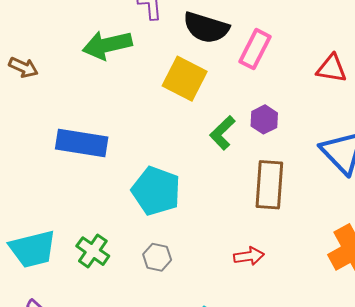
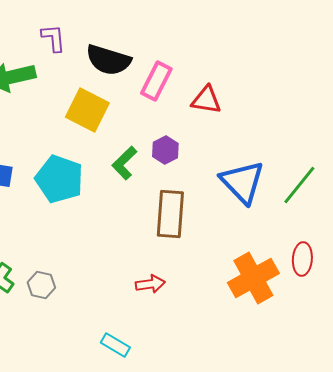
red triangle: (332, 68) -> (206, 100), moved
cyan pentagon: (156, 191) -> (59, 179), moved
gray hexagon: (157, 257) -> (41, 285), moved

